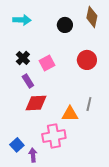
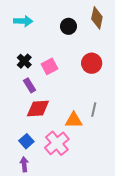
pink cross: (54, 136) -> (57, 143), turned -30
blue square: (17, 145) -> (26, 141), moved
purple arrow: (33, 155) -> (24, 164), moved

